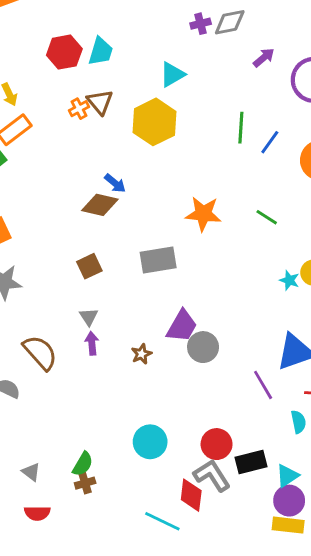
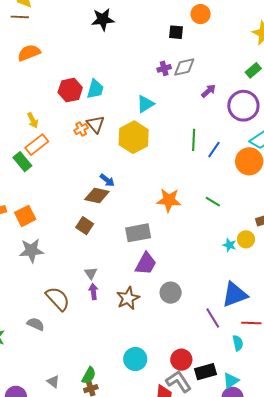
brown square: (89, 266) -> (85, 226), moved, turned -30
purple trapezoid: (182, 326) -> (146, 264), moved
brown star: (141, 354) -> (128, 298), size x1.6

